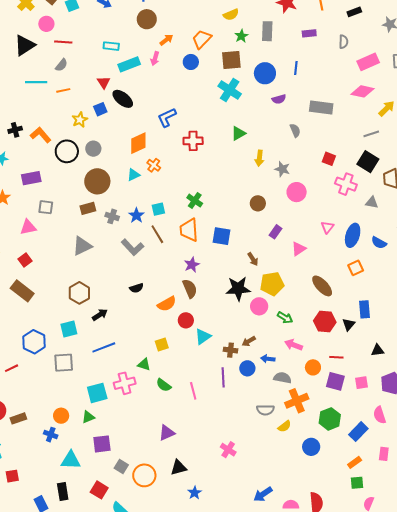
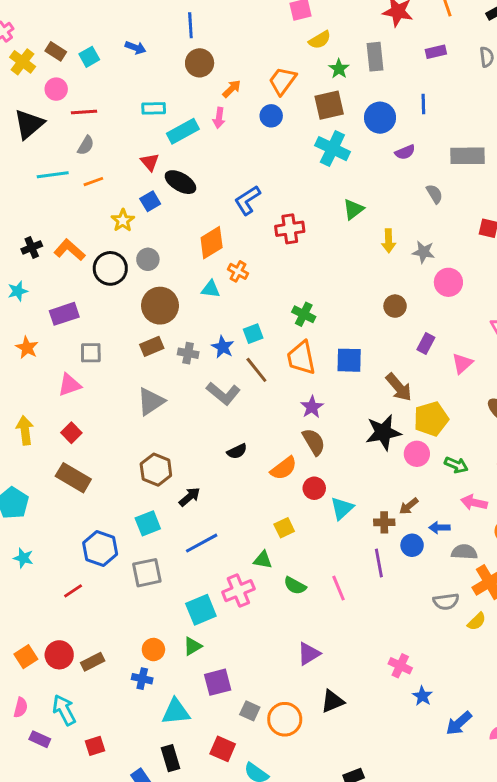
cyan triangle: (133, 175) -> (211, 289), turned 40
brown arrow: (253, 259) -> (399, 387), size x1.5
blue star: (195, 493) -> (422, 696), moved

